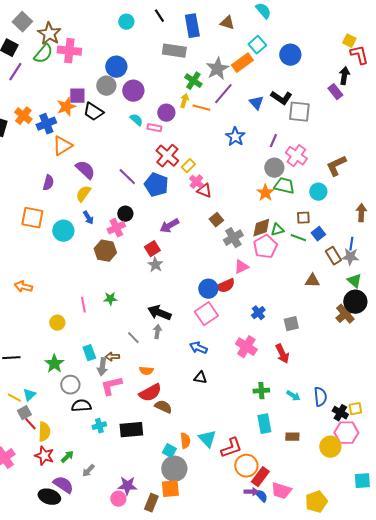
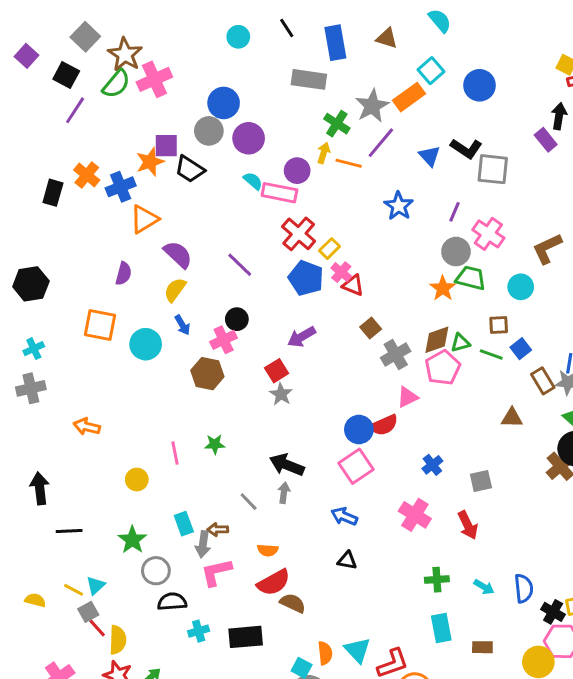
pink cross: (69, 51) -> (154, 79), turned -30
pink rectangle: (154, 128) -> (279, 193), size x1.6
blue pentagon: (156, 185) -> (306, 278), moved

